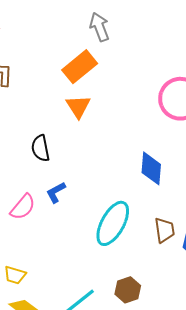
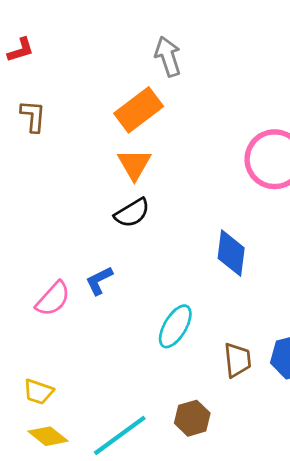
black semicircle: (40, 148) -> (132, 213), moved, turned -112
cyan ellipse: (113, 223) -> (175, 326), size x0.7
brown trapezoid: (165, 230) -> (237, 360), moved

